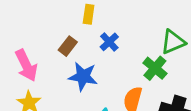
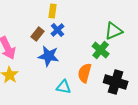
blue cross: (109, 42) -> (58, 30), moved

